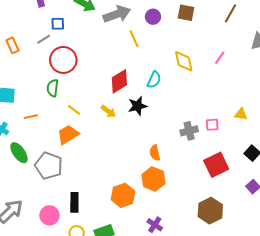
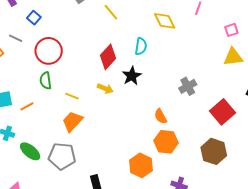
blue square: (58, 24) -> (34, 18), turned -32
gray line: (44, 39) -> (16, 38), moved, turned 72
yellow triangle: (241, 114) -> (233, 57), size x1.5
orange line: (31, 117) -> (27, 106), moved
pink square: (212, 125) -> (231, 30), moved
brown hexagon: (210, 211) -> (214, 151), moved

